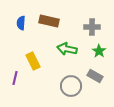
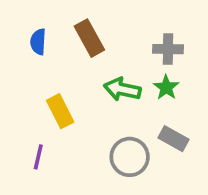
brown rectangle: (49, 21) -> (89, 38), turned 48
green star: (99, 51) -> (166, 87), moved
purple line: (15, 78) -> (38, 157), moved

